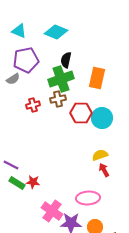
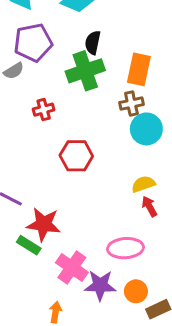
brown cross: (58, 99) -> (131, 104), moved
red hexagon: (81, 113) -> (76, 156), moved
red star: (33, 182) -> (44, 224), size x1.6
green rectangle: (17, 183) -> (29, 245), moved

